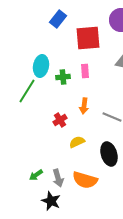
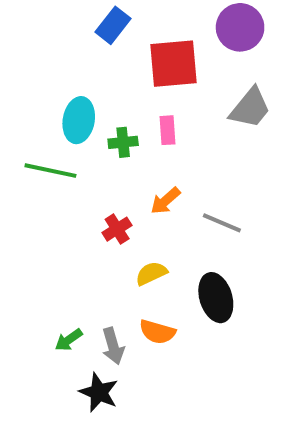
green line: (27, 91) -> (50, 171), turned 70
orange arrow: (84, 106) -> (165, 201), turned 42
orange semicircle: (85, 180) -> (157, 332), moved, size x0.7

